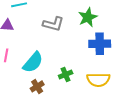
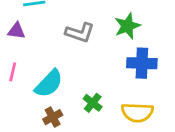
green cross: (66, 75) -> (93, 103), turned -32

